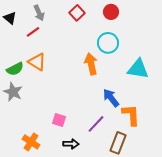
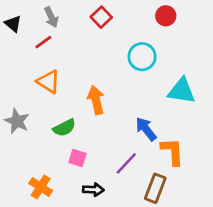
red circle: (111, 12) -> (166, 16), moved
orange arrow: (91, 64) -> (96, 100), moved
green semicircle: (15, 69) -> (64, 128), moved

